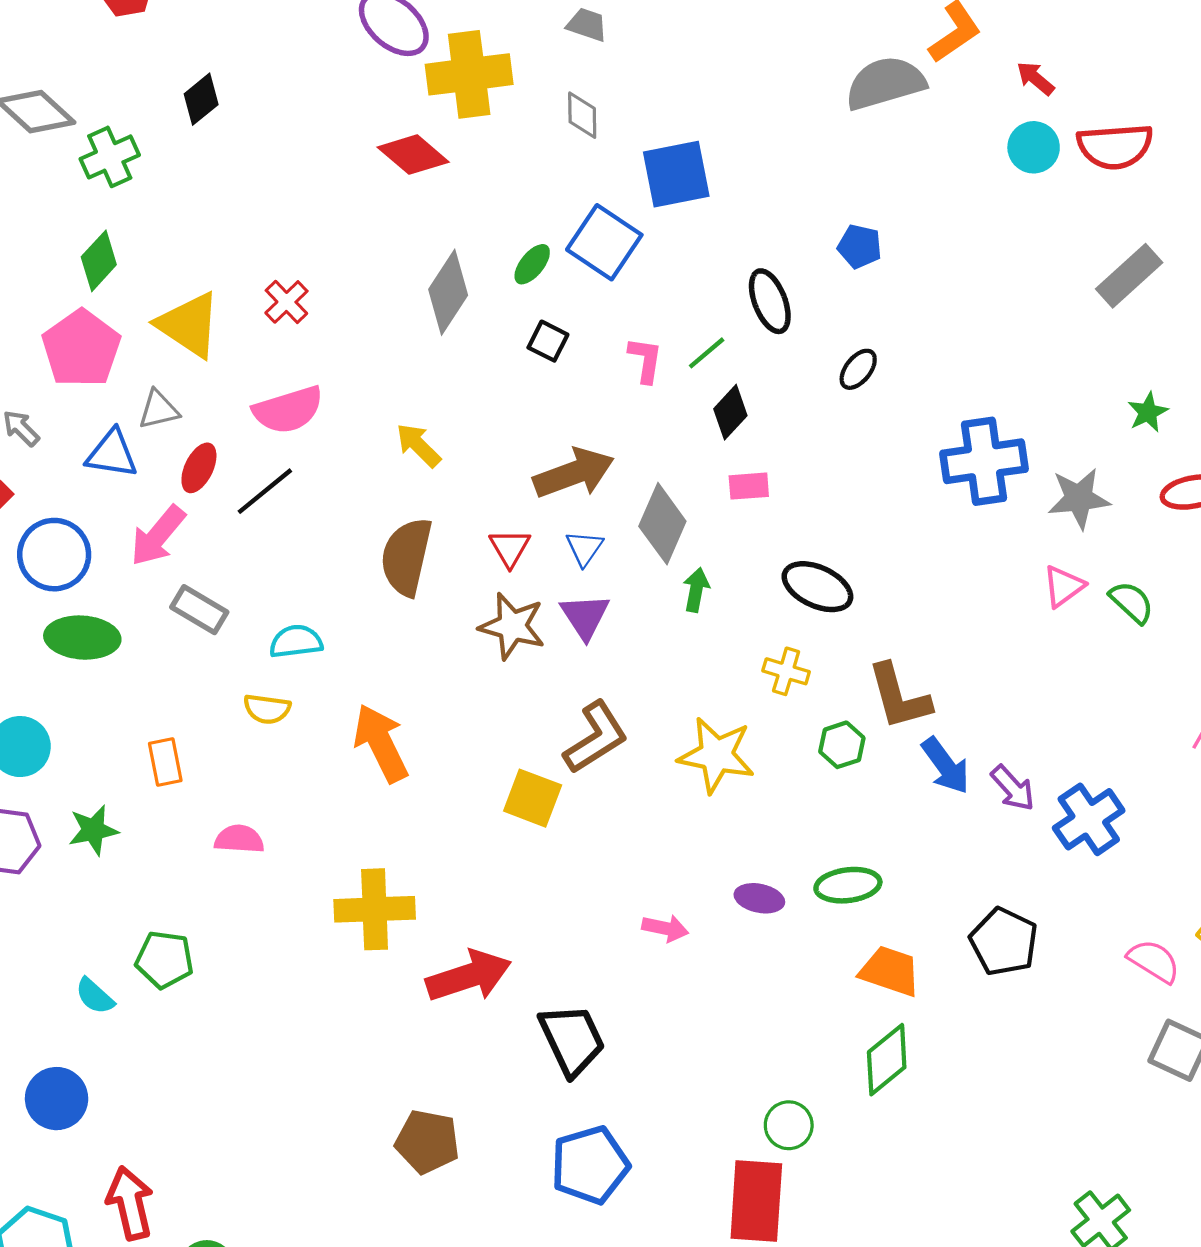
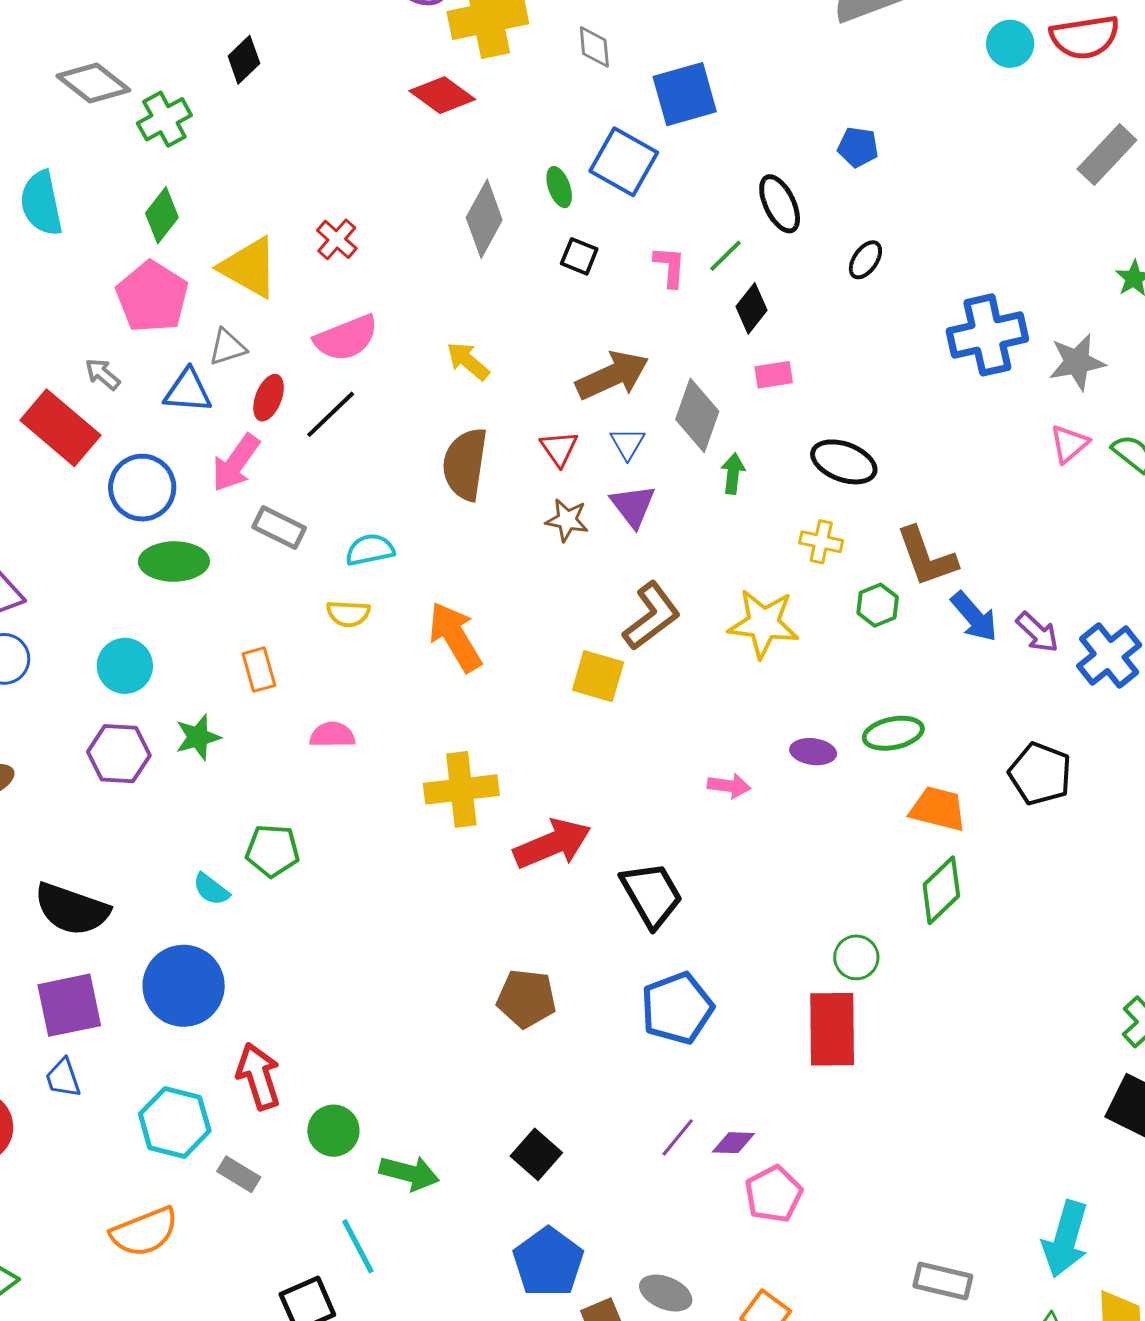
green ellipse: (532, 264) -> (559, 187), turned -54
brown star: (512, 626) -> (567, 520), size x0.7
blue circle: (57, 1099) -> (184, 986), size x1.4

